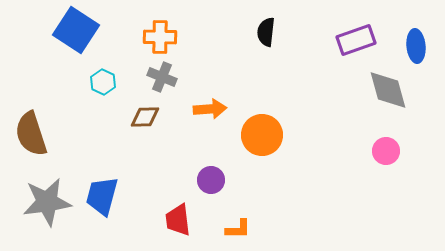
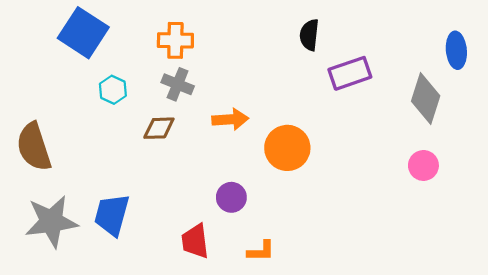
black semicircle: (266, 32) -> (309, 35), moved
purple rectangle: (356, 40) -> (350, 73), moved
gray diamond: (388, 90) -> (426, 99), turned 33

